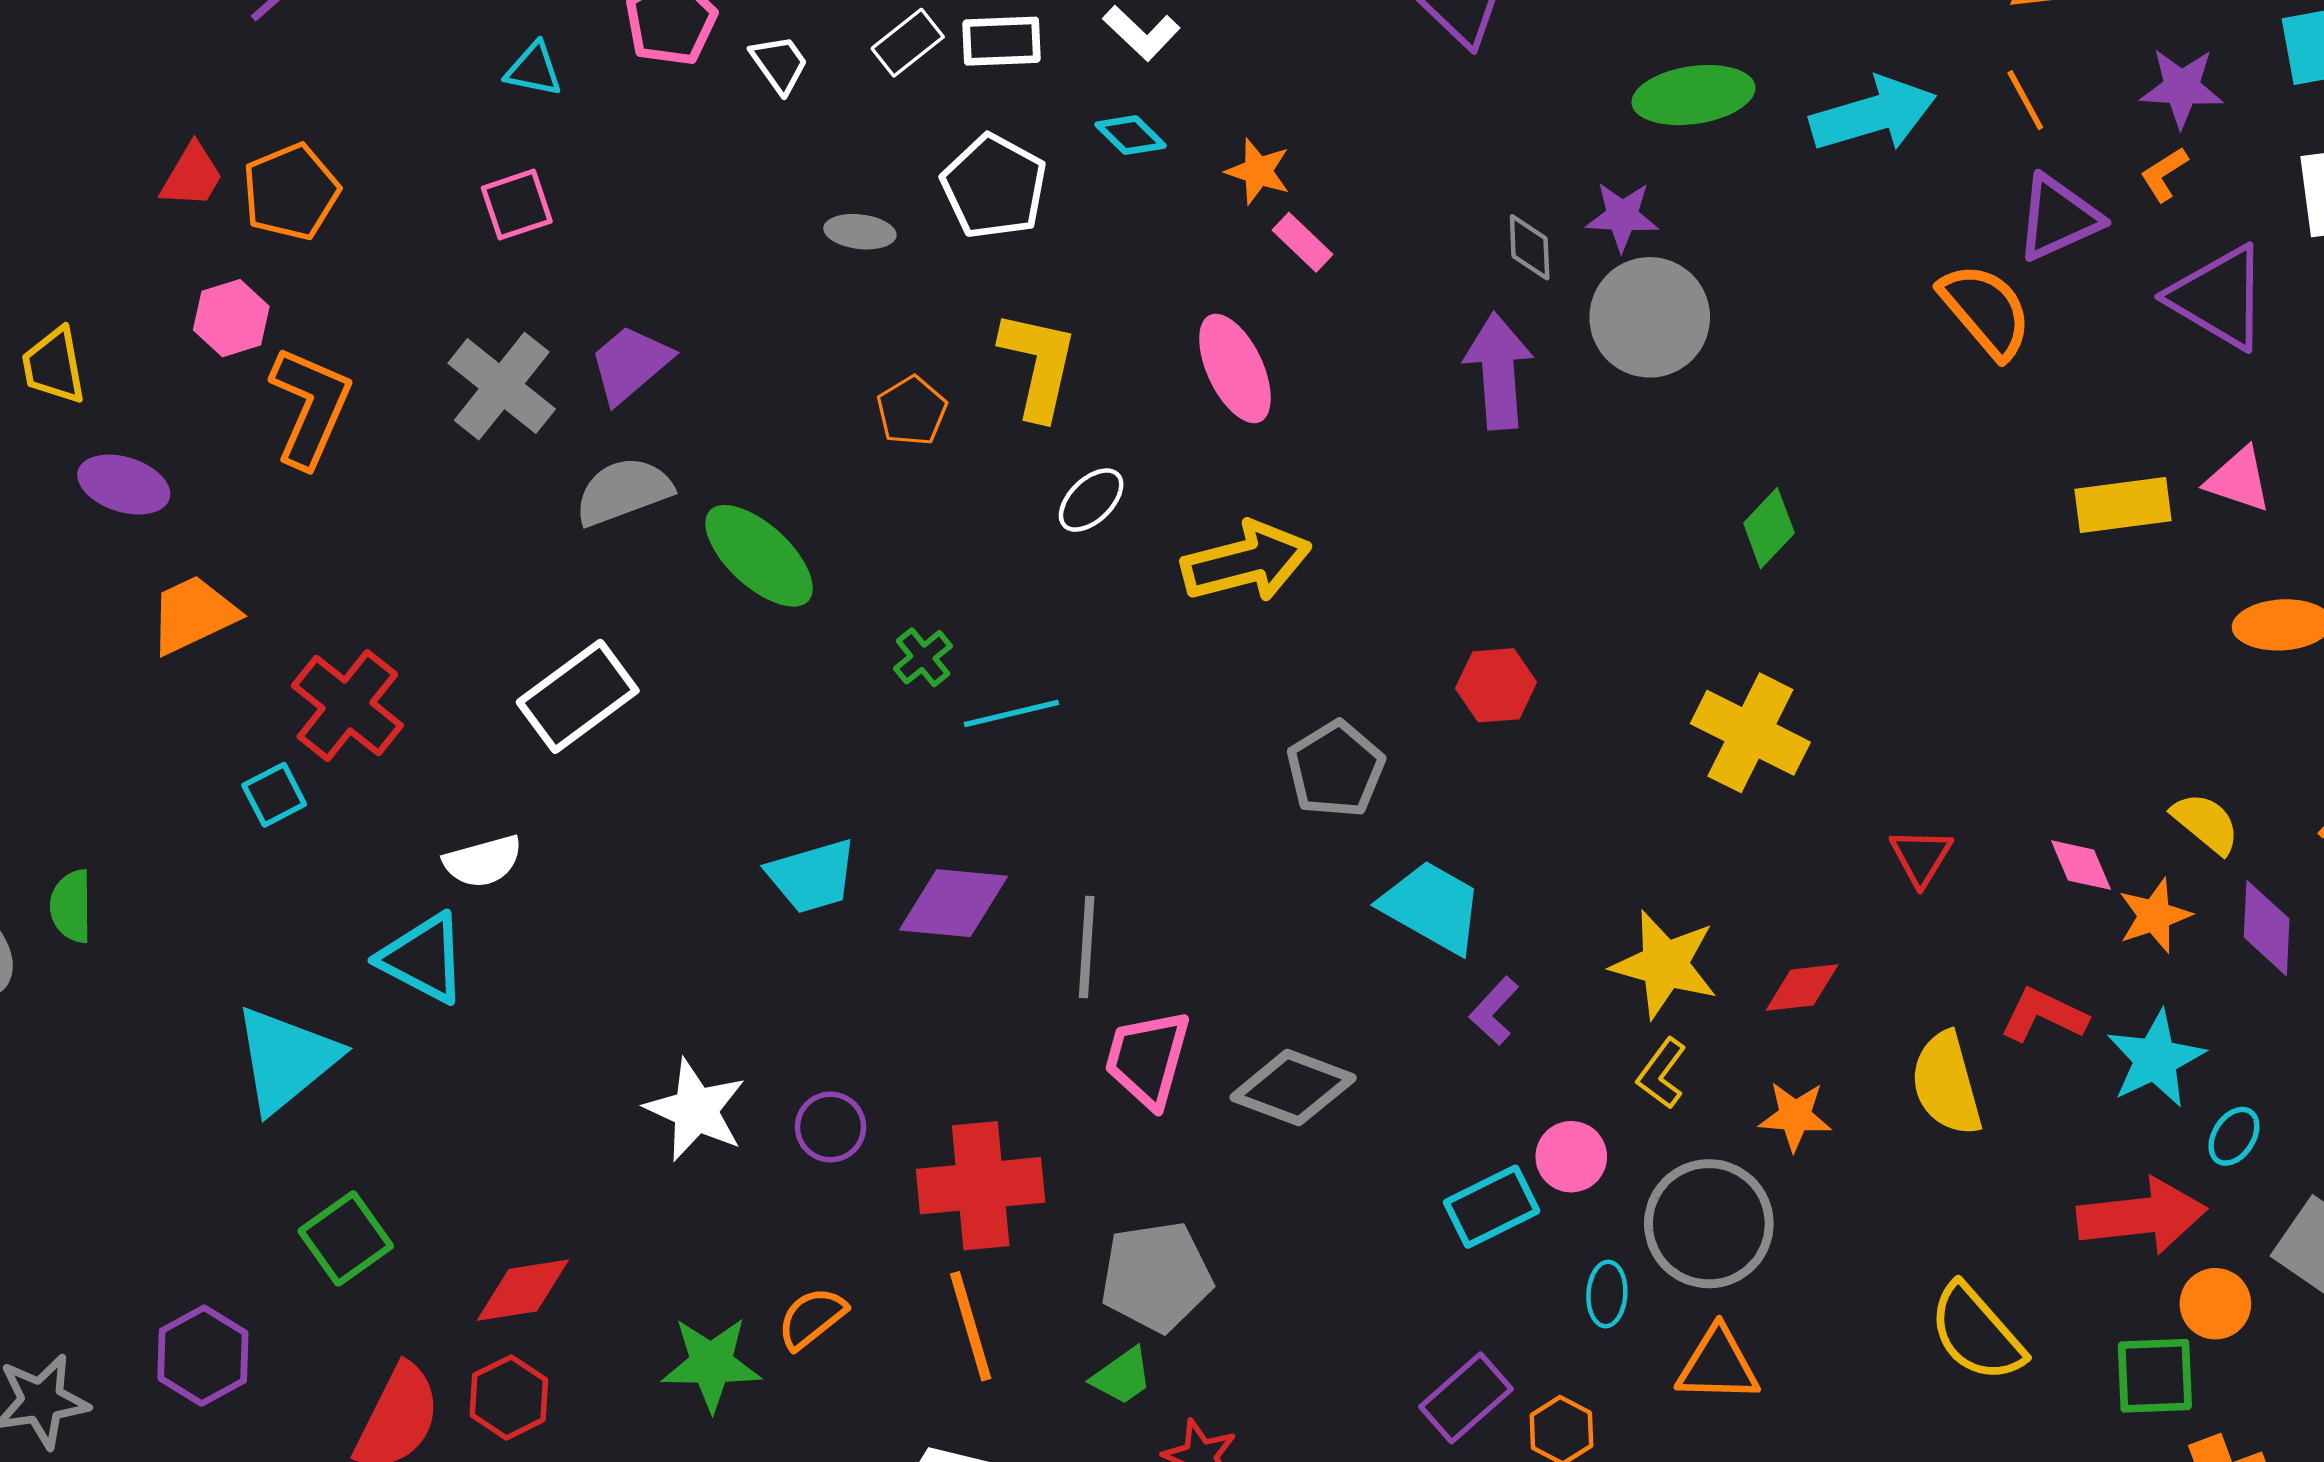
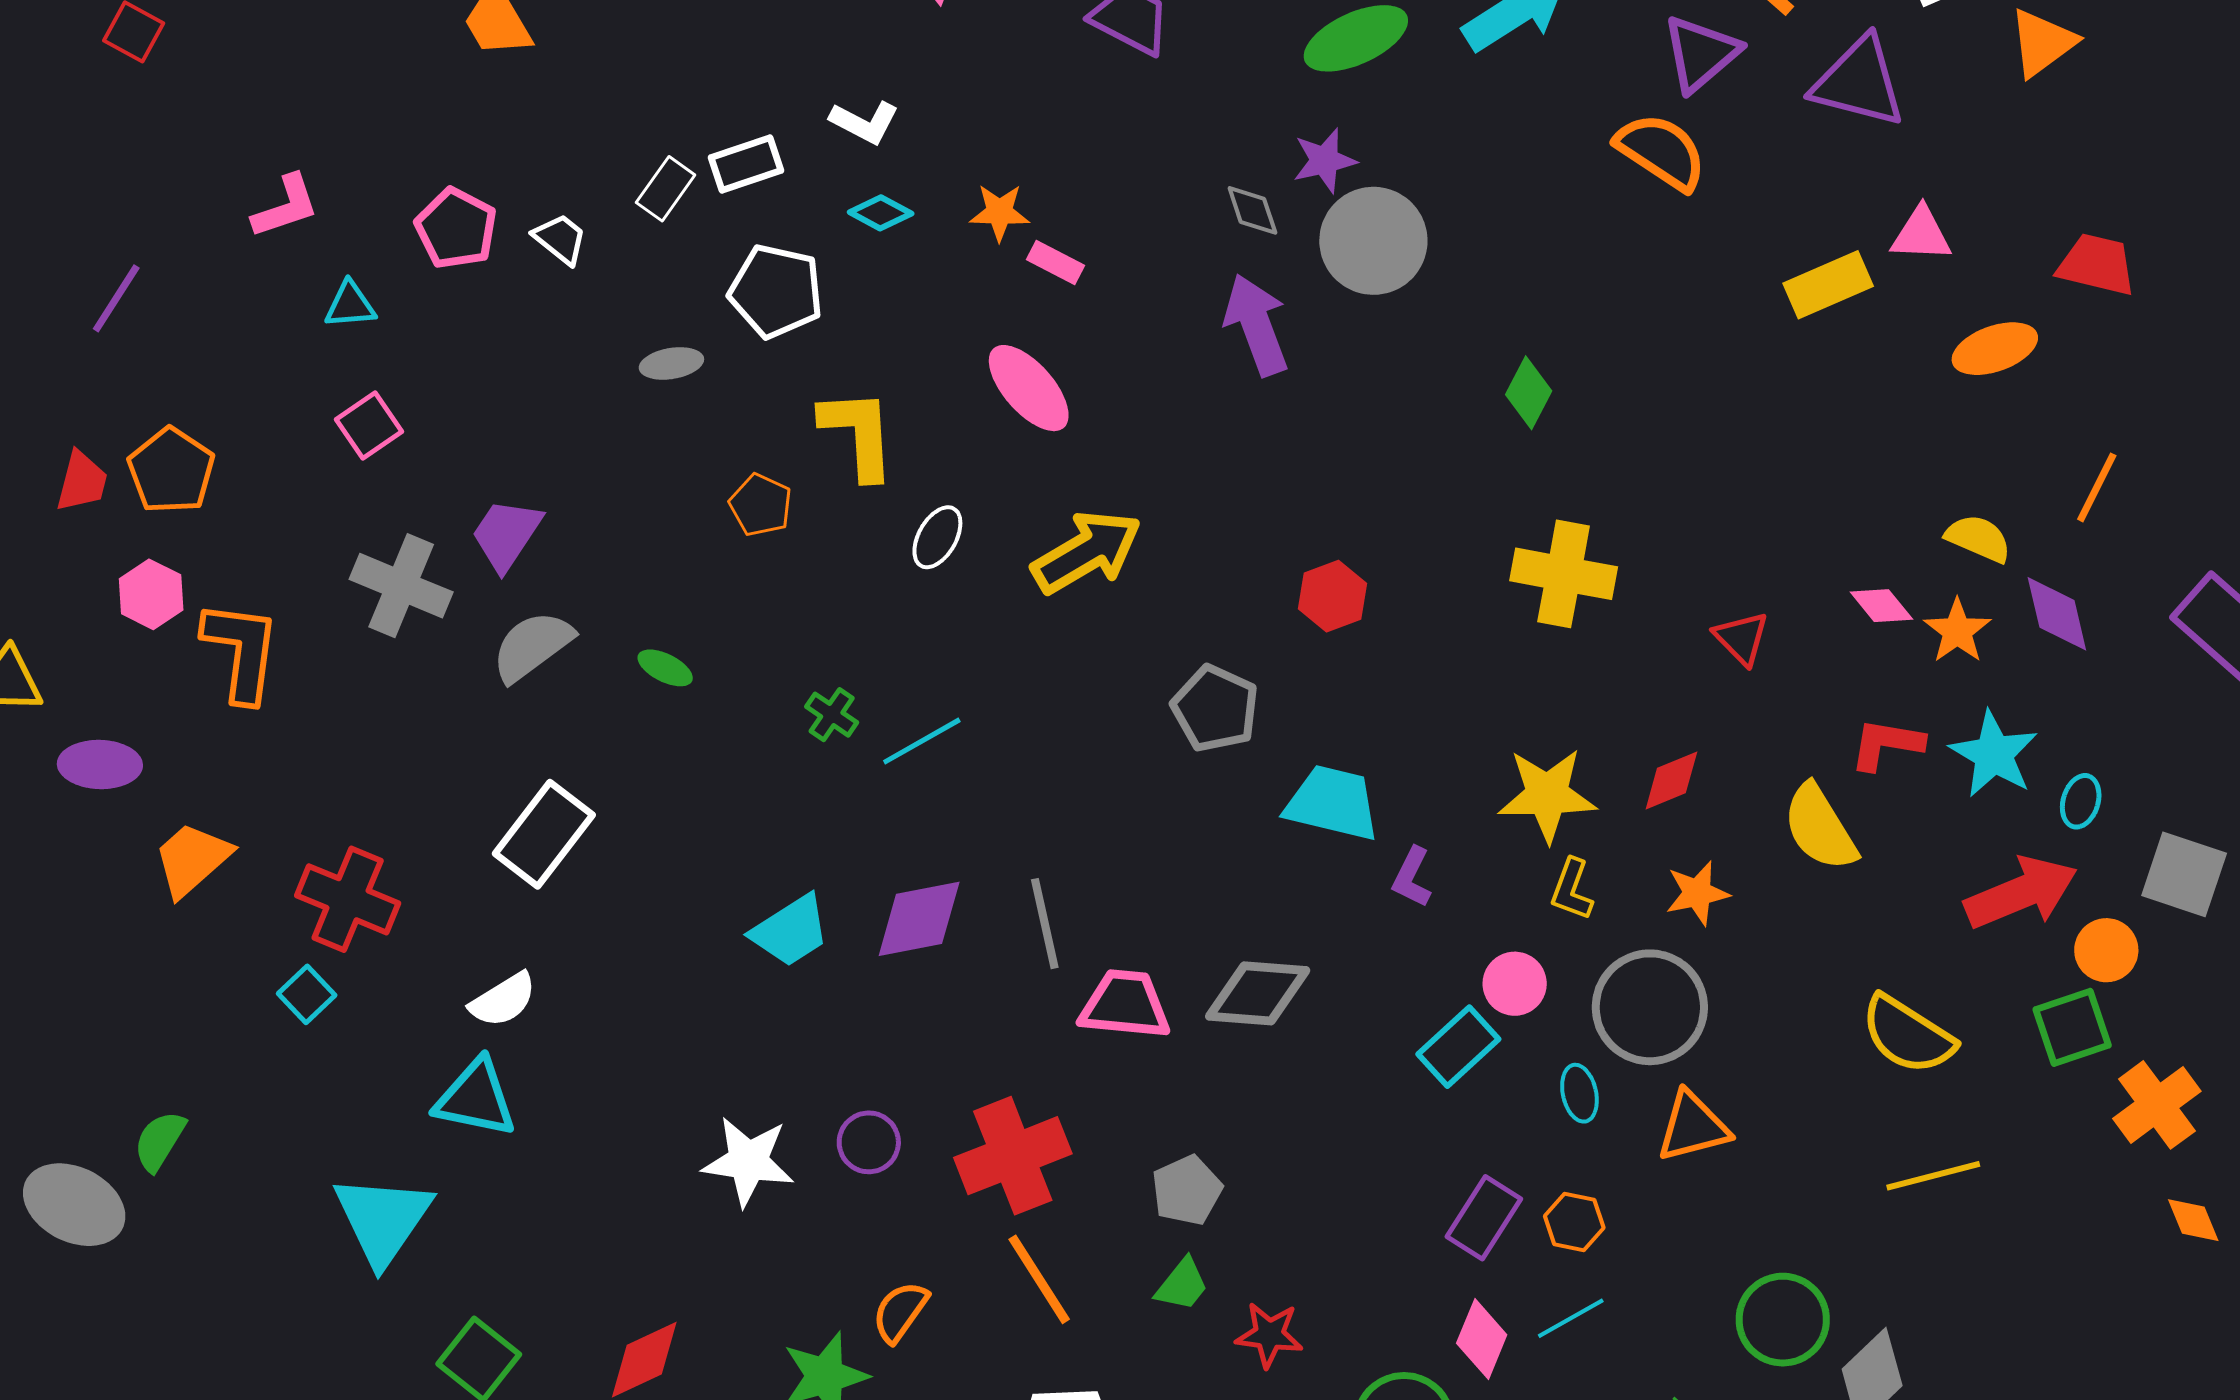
green ellipse: (759, 556) -> (665, 668), size x0.5
green semicircle: (71, 906) -> (160, 1141), turned 48
pink trapezoid: (1147, 1059) -> (1125, 1005), turned 96
gray pentagon: (1156, 1277) -> (1187, 1190), size x0.7

